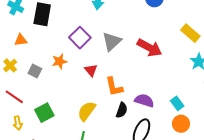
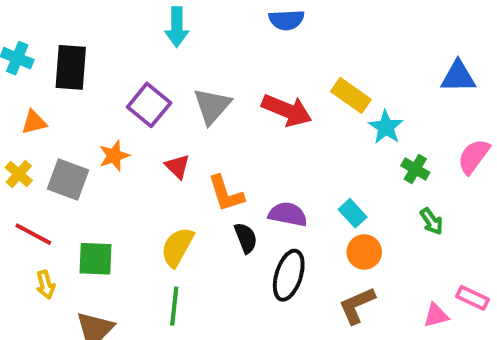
yellow rectangle: (190, 33) -> (351, 95), moved
gray square: (35, 71) -> (68, 179), size x1.5
black semicircle: (122, 110) -> (246, 238), turned -35
green square: (44, 113) -> (95, 259), turned 36

